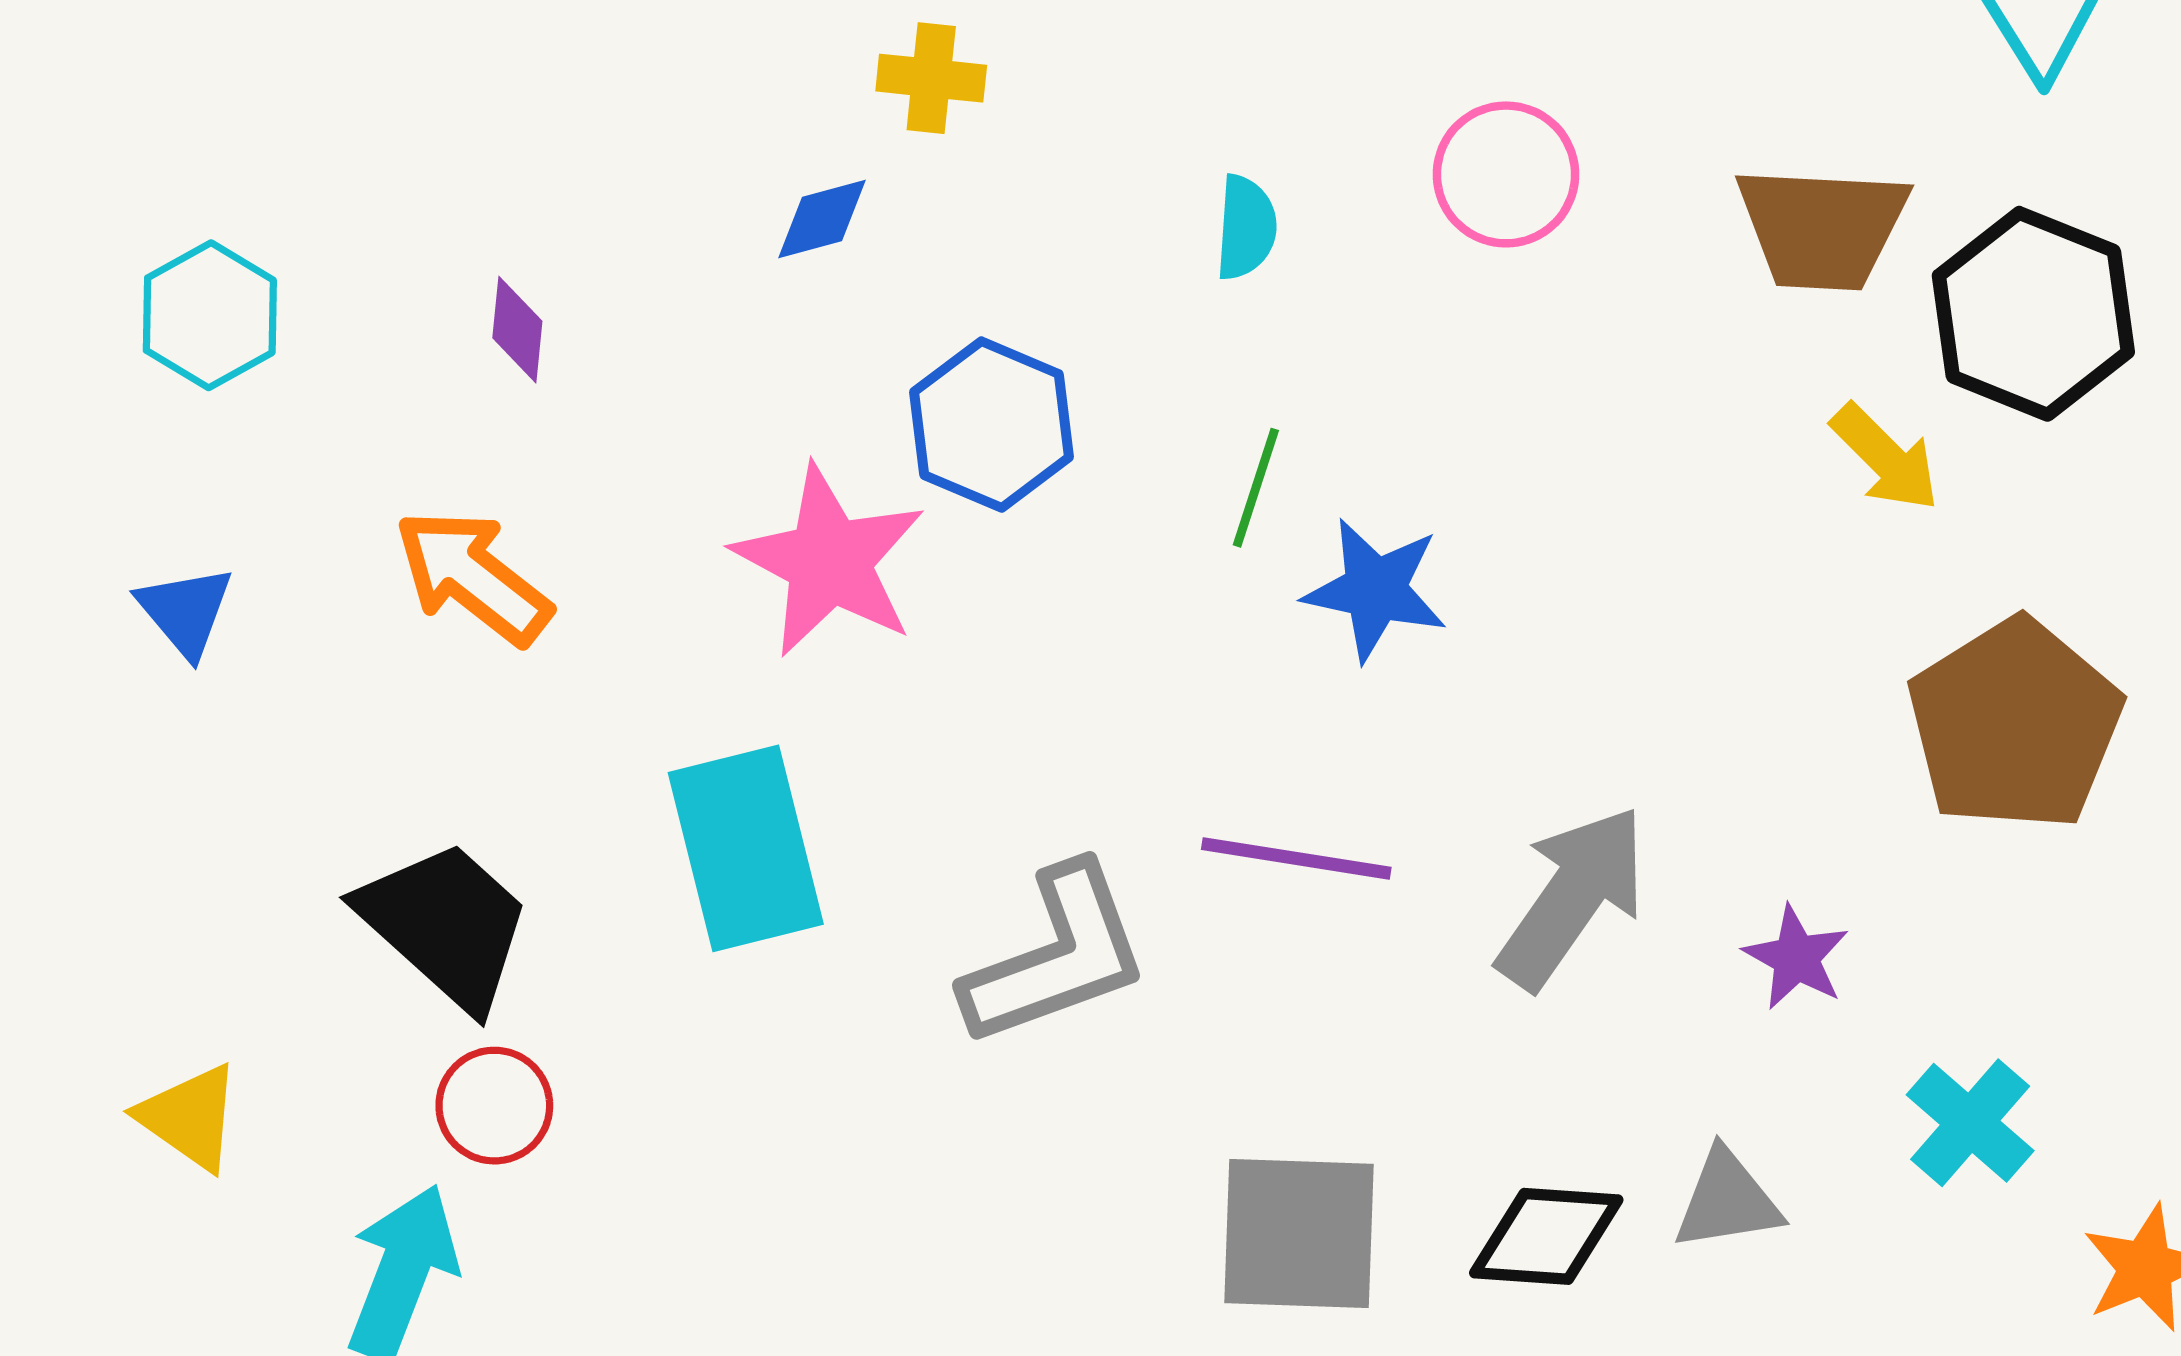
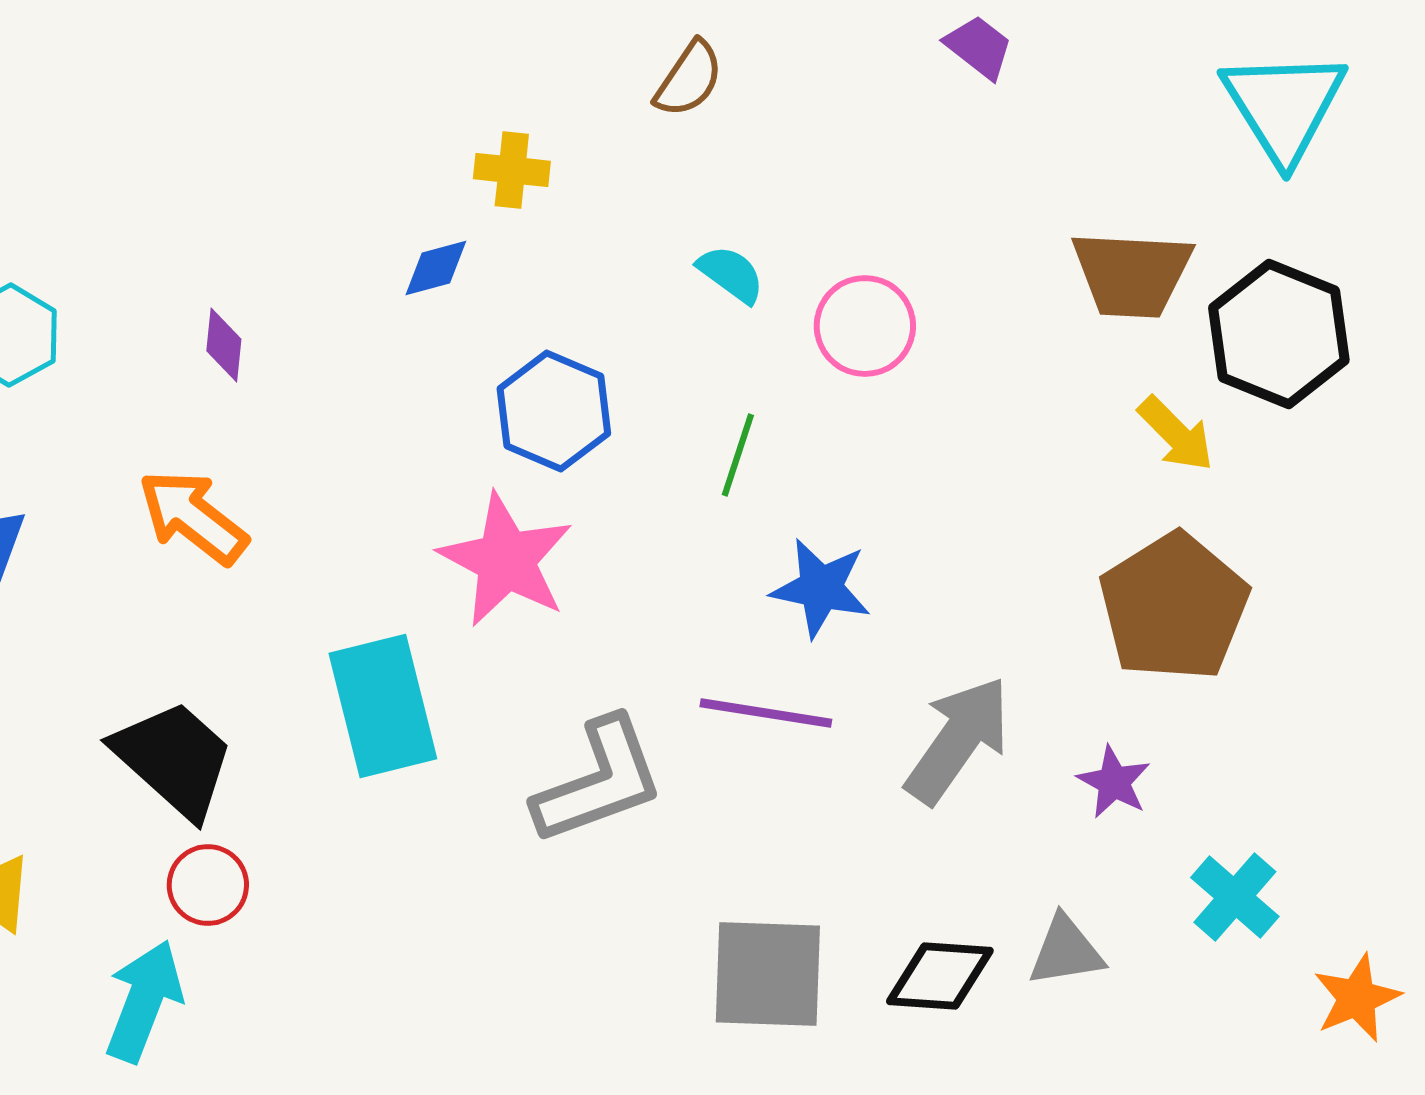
pink circle: (1506, 174) -> (865, 326), moved
cyan semicircle: (1246, 228) -> (731, 274), turned -58
pink star: (829, 561) -> (506, 560), moved
blue star: (1375, 590) -> (821, 588), moved
brown pentagon: (2015, 725) -> (1174, 607), moved

